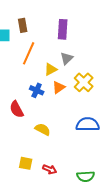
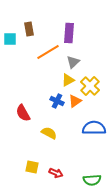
orange line: (29, 53) -> (48, 52), moved, turned 35
yellow triangle: (51, 69) -> (68, 80), moved
orange triangle: (59, 87) -> (75, 101), moved
blue cross: (37, 90) -> (57, 101), moved

